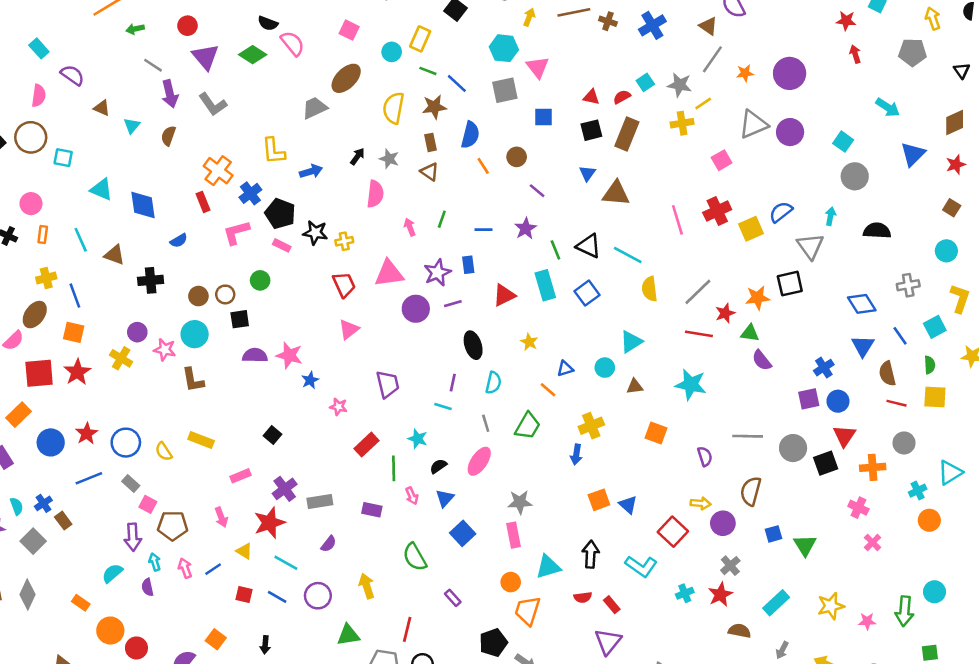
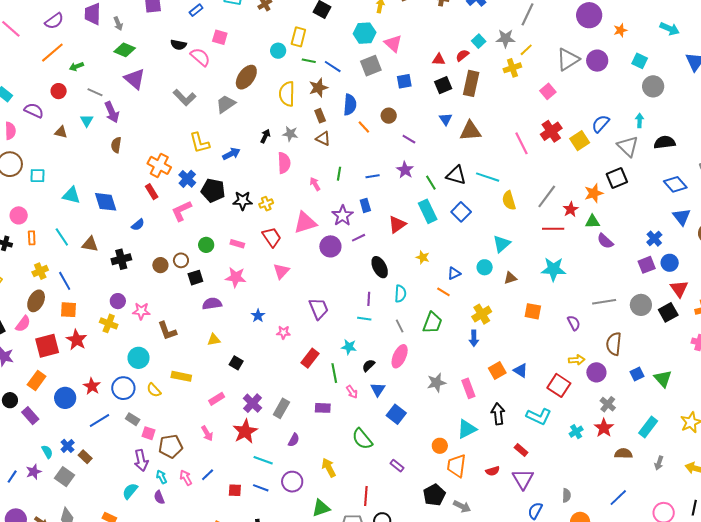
red circle: (187, 26) -> (59, 91), moved
pink square: (349, 30) -> (220, 37), moved
green diamond: (253, 55) -> (125, 50), moved
orange star: (745, 73) -> (620, 30), moved
gray L-shape: (213, 104) -> (184, 97), moved
cyan triangle: (132, 126) -> (87, 121), moved
black semicircle: (877, 231) -> (665, 142), moved
pink rectangle: (282, 245) -> (237, 244), moved
cyan circle: (195, 334) -> (139, 358), moved
pink star: (289, 355) -> (236, 277), moved
gray rectangle: (320, 502) -> (281, 408), turned -42
pink rectangle: (514, 535) -> (468, 388), moved
yellow triangle: (244, 551) -> (214, 340), moved, turned -32
red semicircle: (583, 597) -> (493, 471), moved

